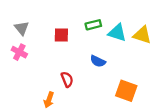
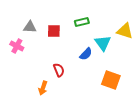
gray triangle: (22, 28) -> (30, 27), moved, turned -48
cyan triangle: (117, 33) -> (103, 43), moved, turned 36
blue semicircle: (98, 61) -> (86, 54), turned -72

